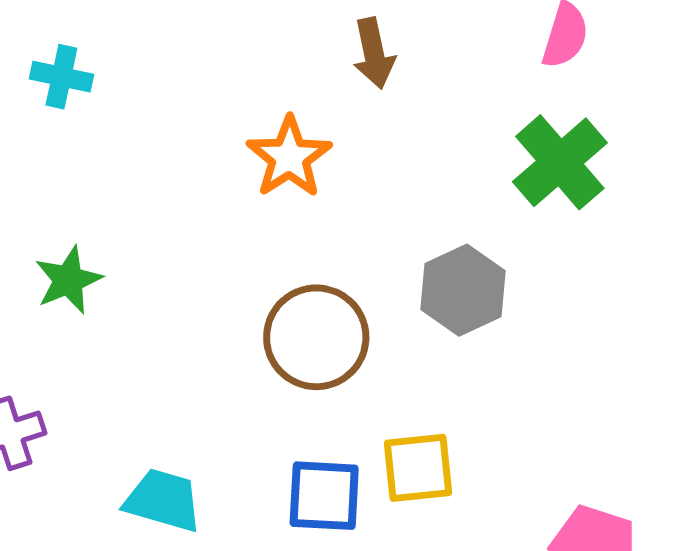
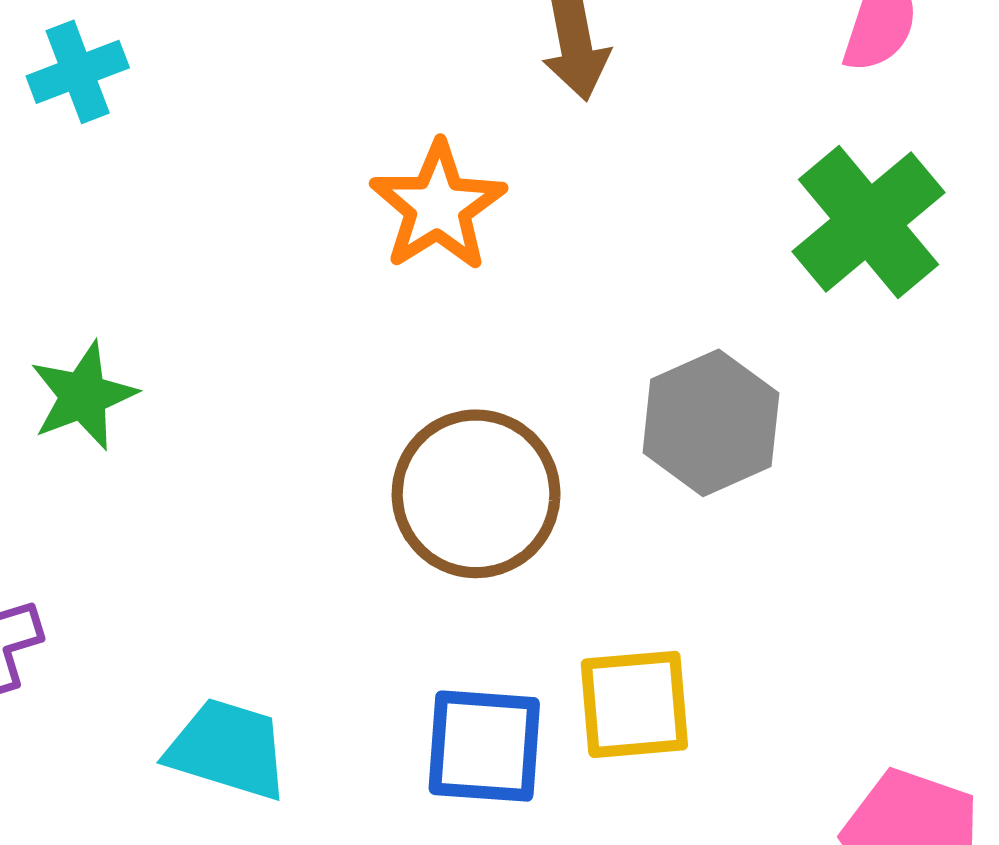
cyan cross: (61, 77) -> (78, 72), turned -34

